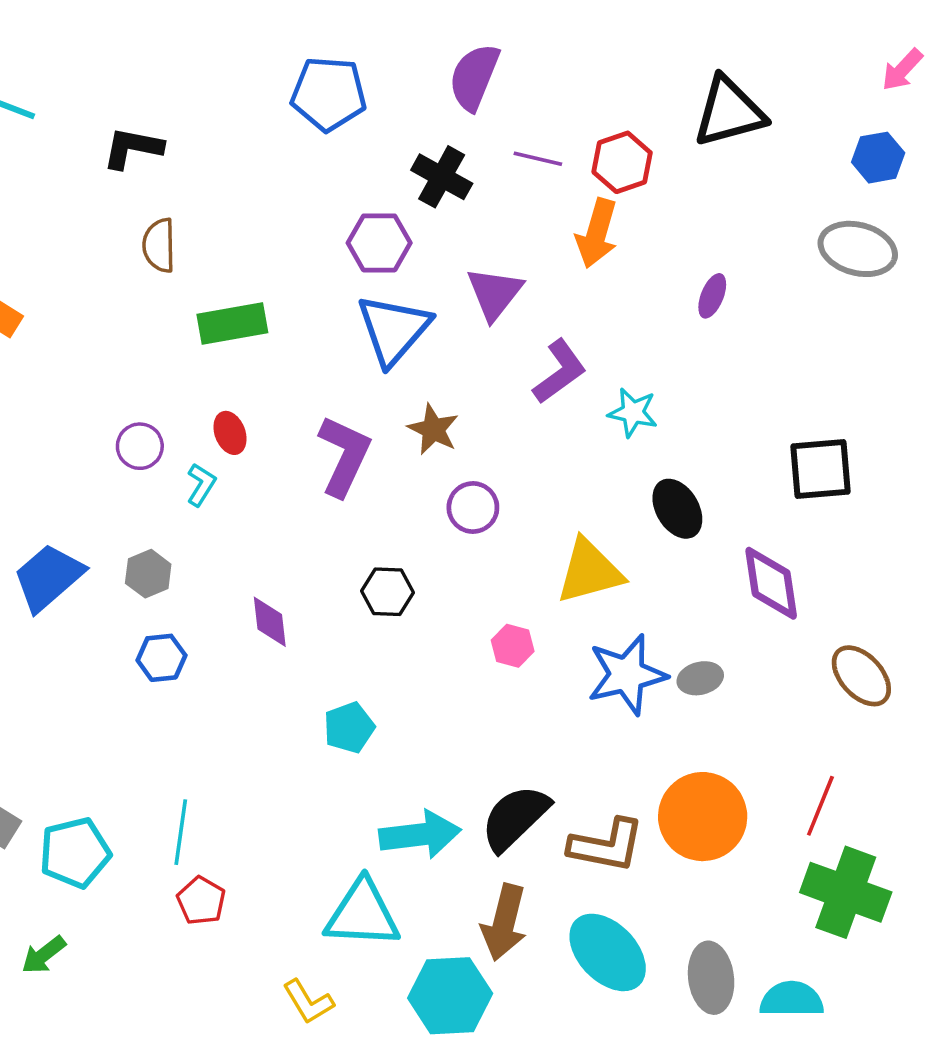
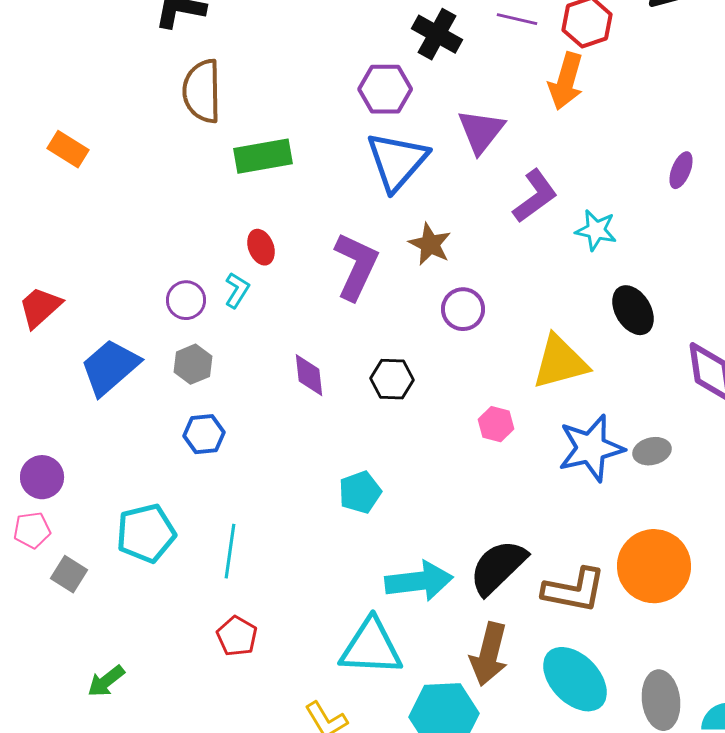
brown semicircle: (159, 245) -> (202, 91), size x1.4
purple ellipse: (712, 296) -> (681, 170), moved
purple circle: (140, 446) -> (186, 300), moved
purple diamond: (270, 622) -> (309, 375), moved
cyan line: (181, 832) -> (230, 551), moved
cyan pentagon: (75, 853) -> (146, 533), moved

